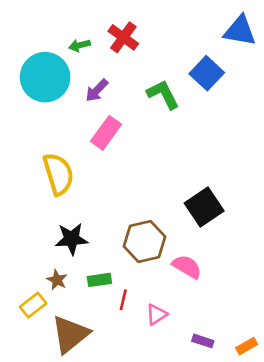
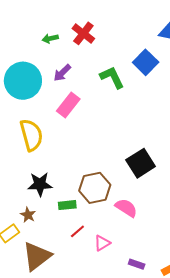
cyan circle: (45, 77) -> (23, 81), moved
green rectangle: (99, 280) -> (67, 205), moved
red line: (123, 300) -> (77, 231), turned 35

